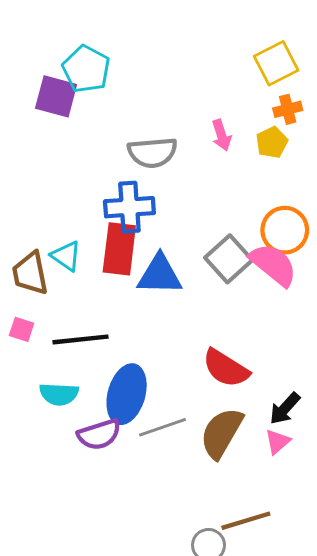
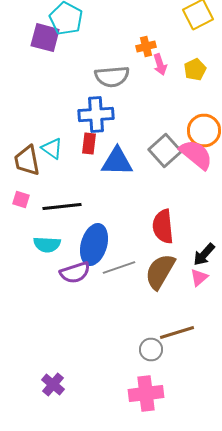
orange cross: (288, 109) -> (146, 46), moved
red rectangle: (119, 249) -> (89, 144), size x0.6
red semicircle: (226, 368) -> (163, 226), turned 52

